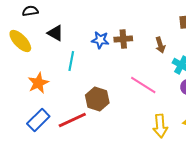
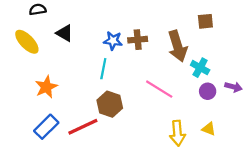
brown arrow: (160, 45) -> (177, 46), size x1.8
cyan line: (71, 61) -> (103, 69), moved

